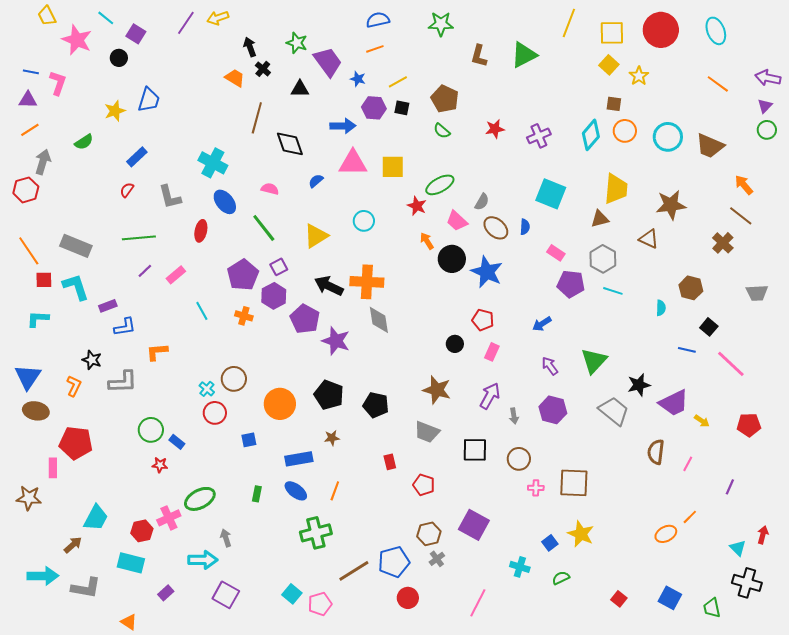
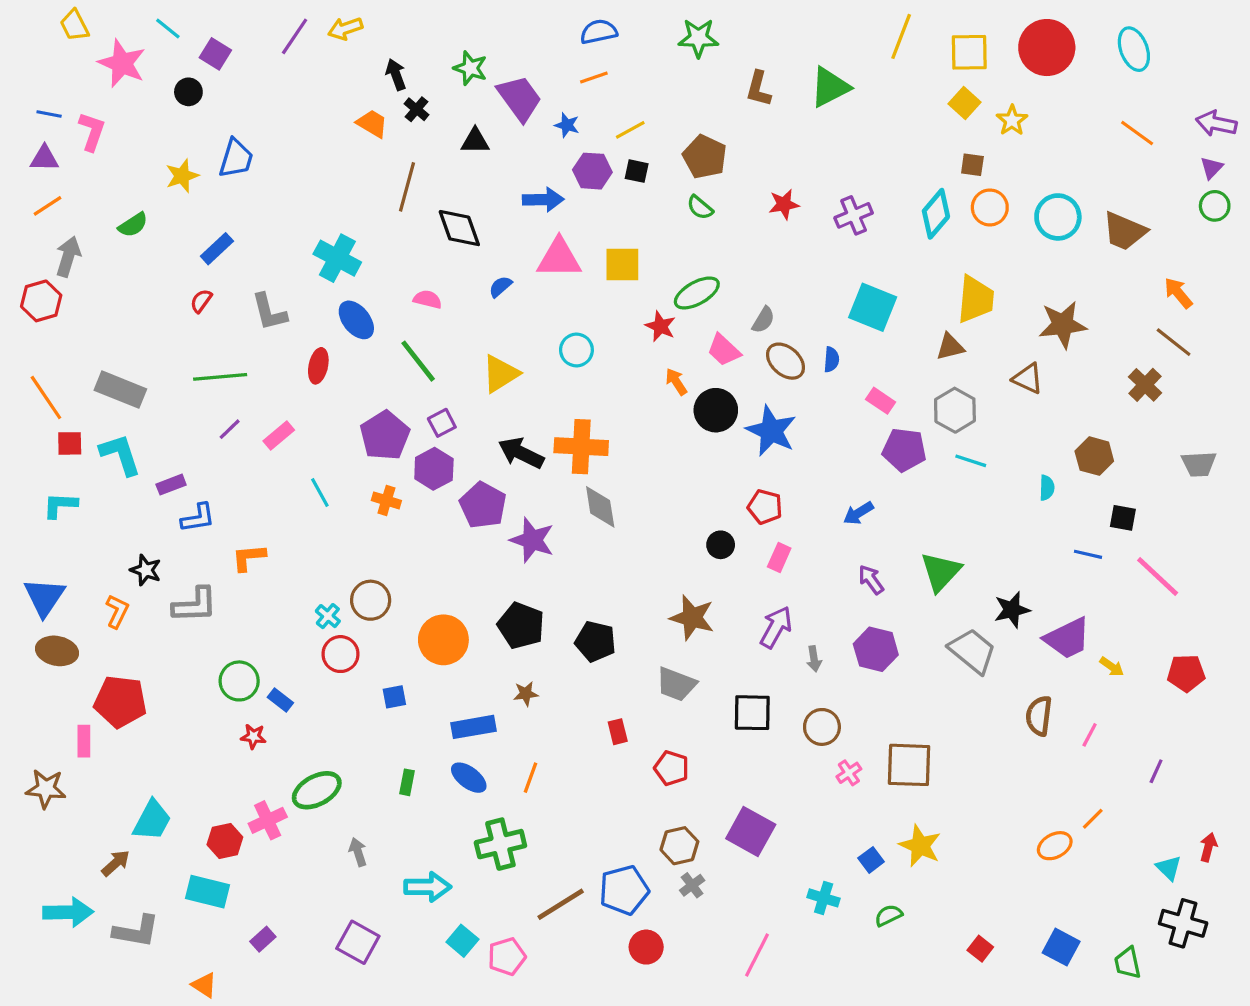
black square: (709, 327) -> (1123, 518), turned -30
pink cross: (536, 488) -> (849, 773), turned -35
cyan arrow: (203, 560) -> (428, 887), moved

